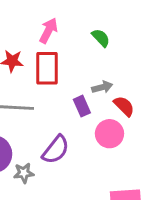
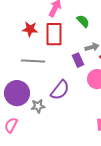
green semicircle: (101, 38) -> (83, 21), moved

